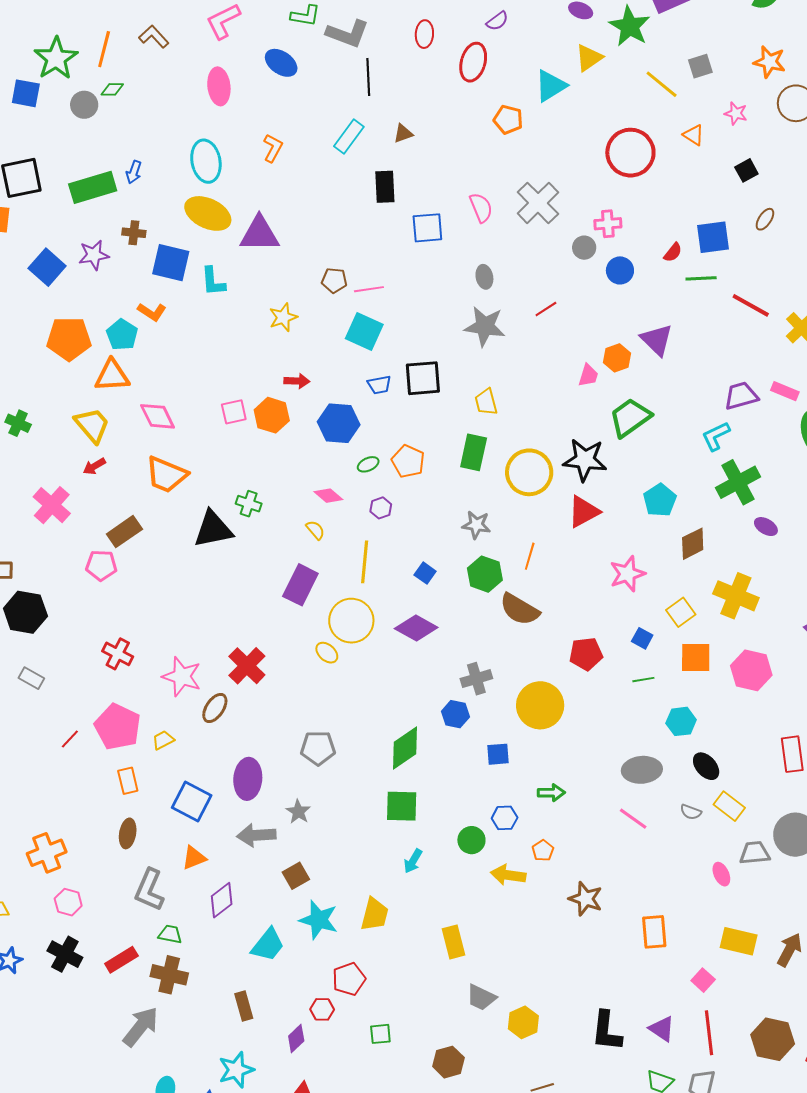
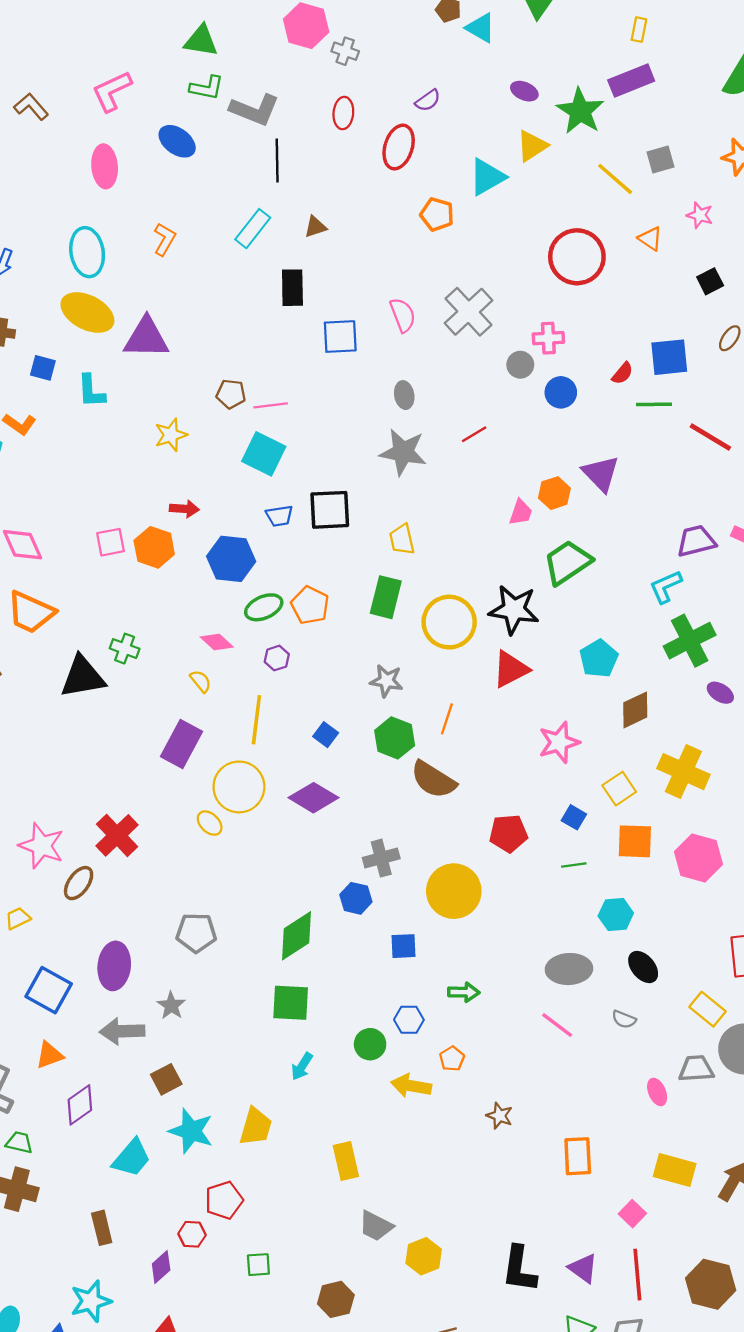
blue square: (171, 263) -> (43, 368), size x0.6
green ellipse: (368, 464) -> (264, 607), size x1.5
yellow rectangle: (729, 806) -> (708, 1009), moved
brown star: (586, 899) -> (500, 1116), size x0.7

